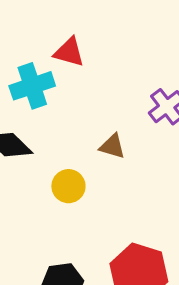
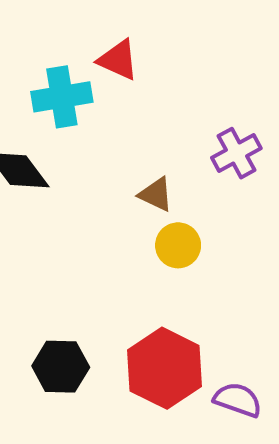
yellow circle: (68, 186) -> (178, 245), moved

